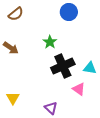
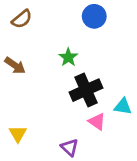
cyan triangle: (90, 68) -> (123, 106), moved
pink triangle: (79, 89) -> (97, 121), moved

